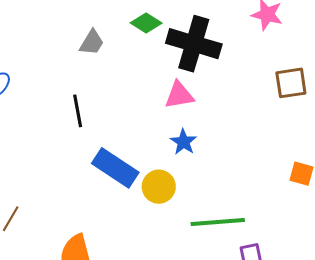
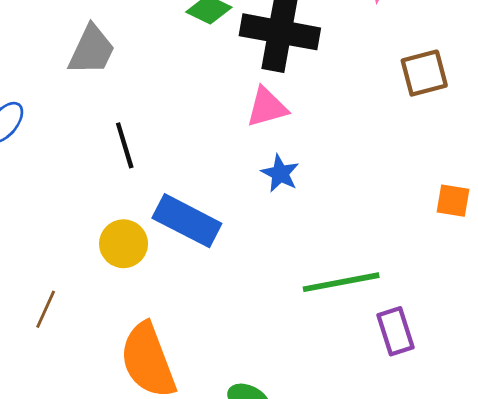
gray trapezoid: (92, 42) -> (92, 50), moved, size x1.4
yellow circle: (159, 187) -> (124, 244), moved

